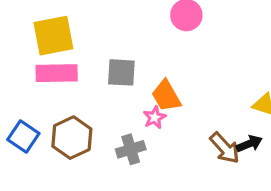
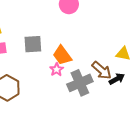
brown arrow: (225, 148) -> (102, 70), moved
gray cross: (131, 149) -> (80, 83), moved, size x1.4

